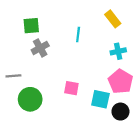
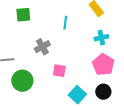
gray cross: (40, 48) -> (42, 47), moved
cyan square: (100, 99) -> (77, 95), moved, turned 30

